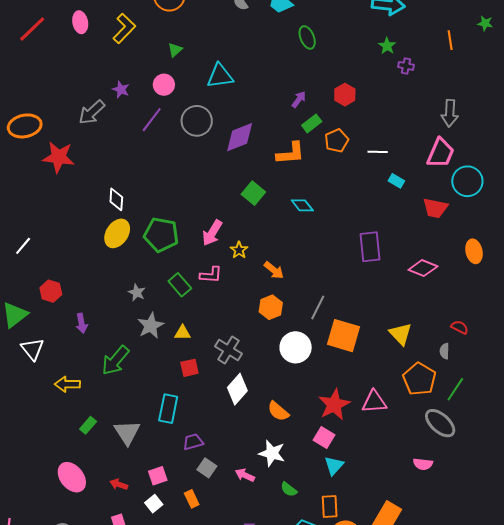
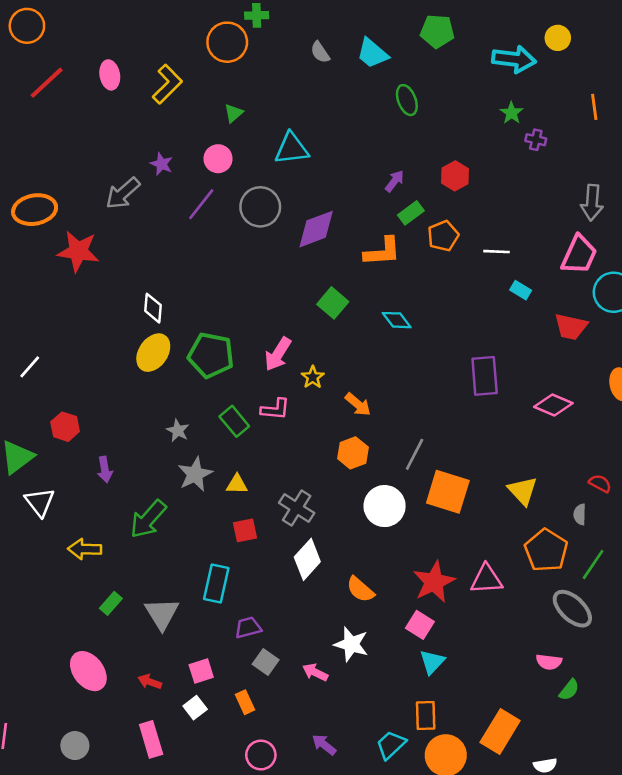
green semicircle: (289, 489) -> (569, 690), moved, turned -90

